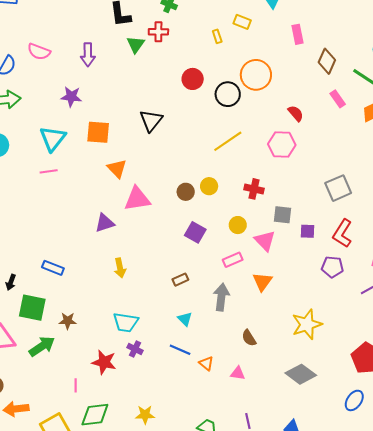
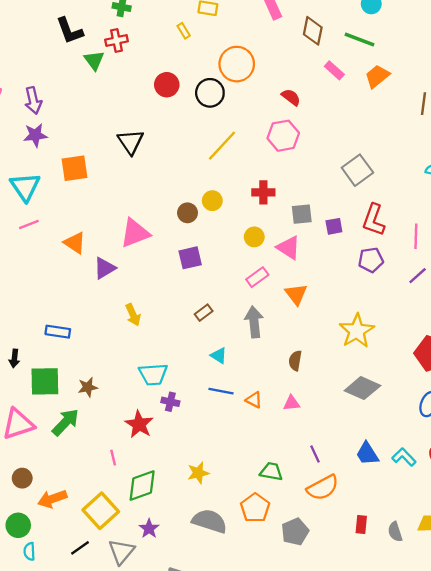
purple arrow: (88, 55) -> (33, 101), moved
orange triangle: (117, 169) -> (75, 243), moved
purple square: (195, 232) -> (190, 258), moved, turned -30
brown semicircle: (249, 338) -> (295, 361), turned 54
red star: (104, 362) -> (139, 424), turned 30

